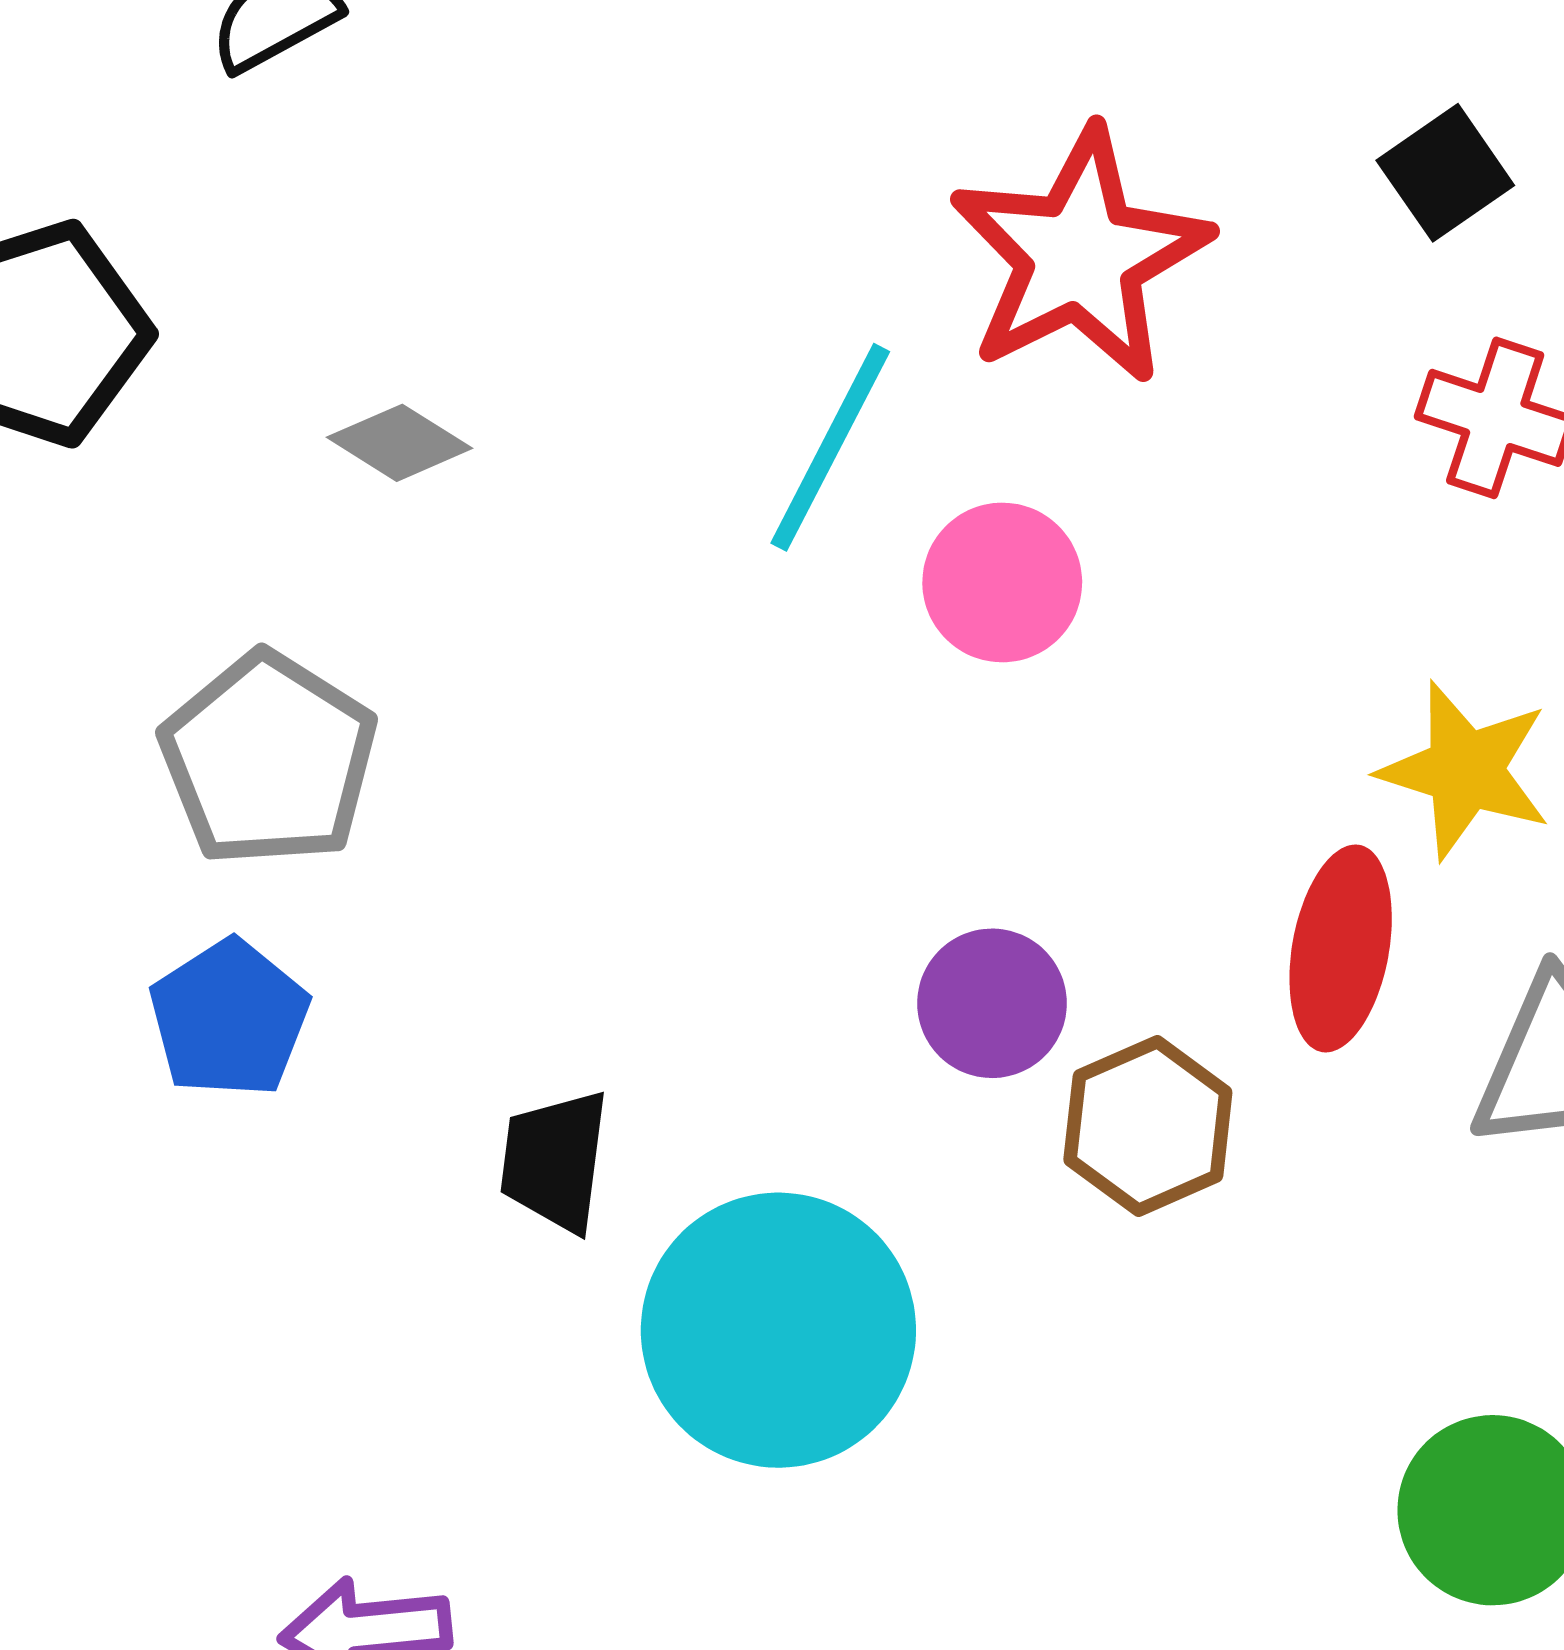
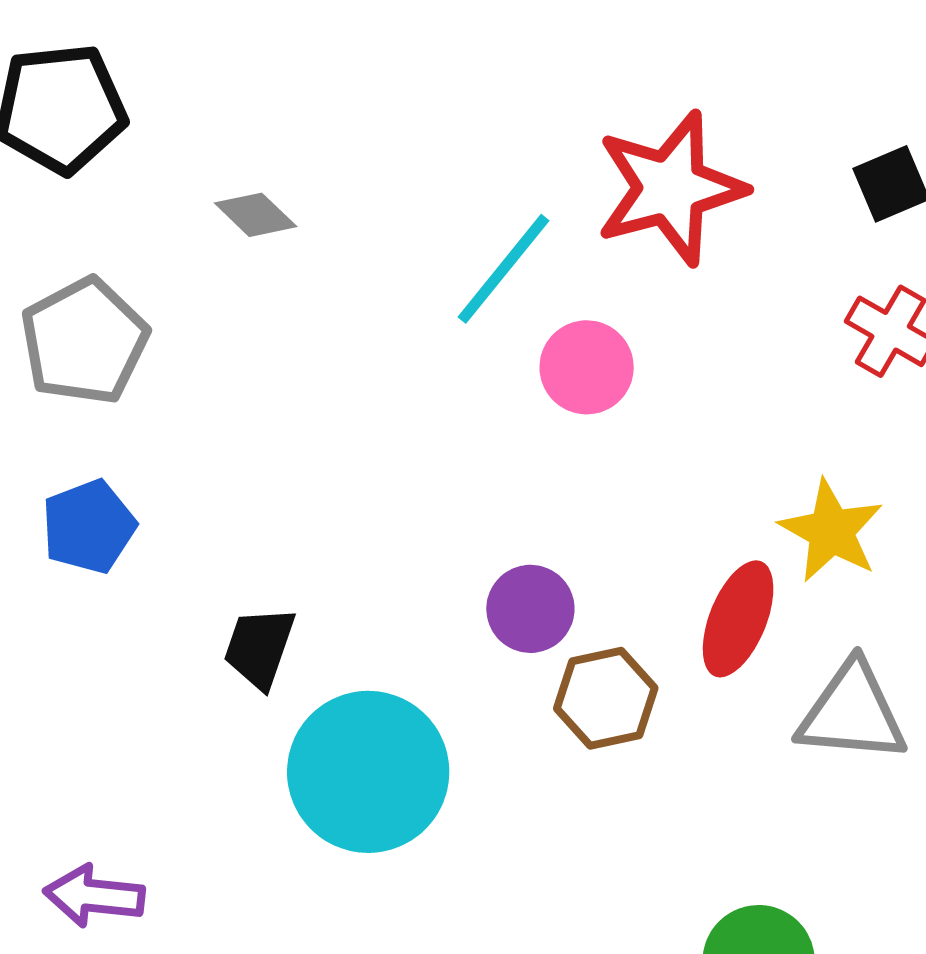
gray pentagon: (269, 759) -> (84, 341), moved

